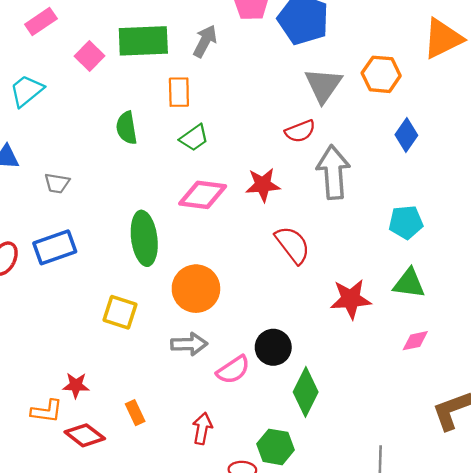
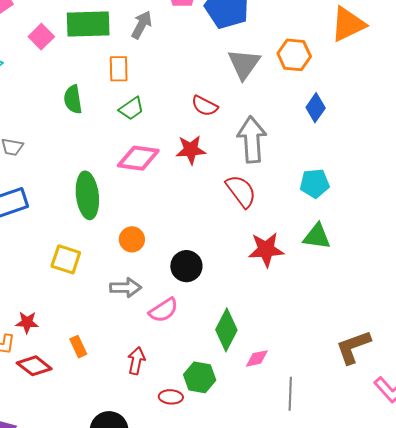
red semicircle: (300, 131) -> (205, 106), moved, turned 48
red semicircle: (293, 245) -> (241, 191), moved
orange circle: (196, 289) -> (132, 239), size x0.6
pink diamond: (415, 341) -> (257, 358), moved
black circle: (273, 347) -> (186, 266), moved

